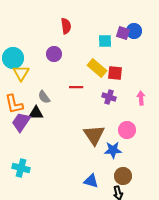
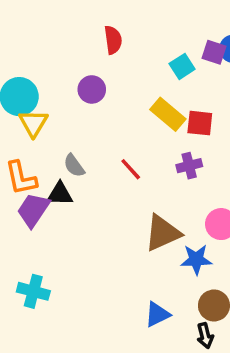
cyan square: (105, 41) -> (182, 66), turned -32
red line: (76, 87) -> (131, 169), moved, turned 48
purple cross: (109, 97) -> (189, 166), turned -32
brown triangle: (94, 135) -> (163, 233), turned 40
blue triangle: (91, 181) -> (157, 314), turned -42

